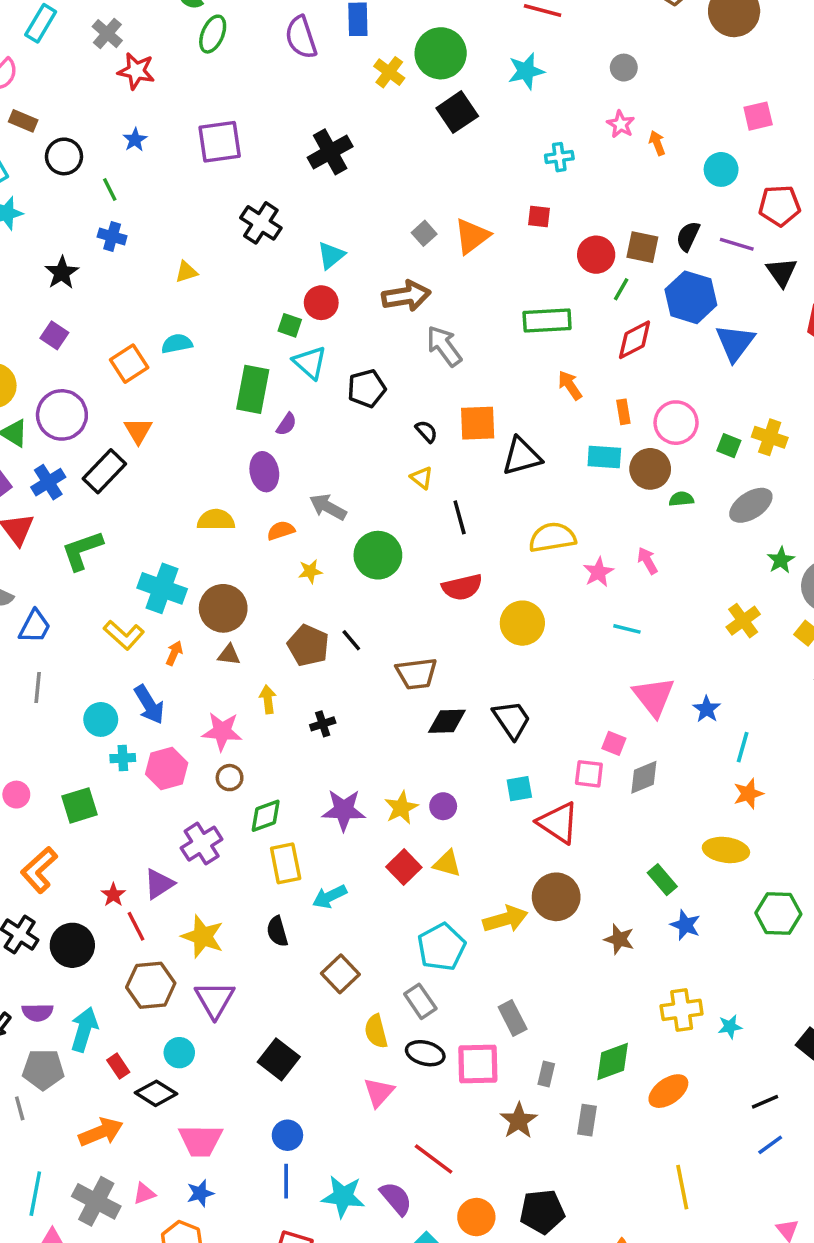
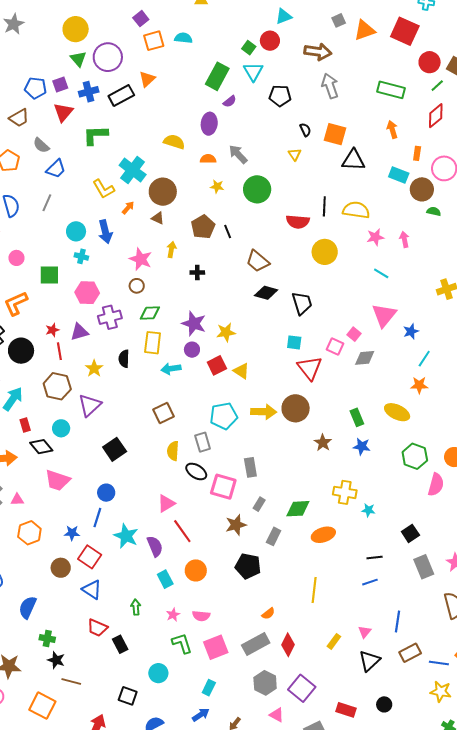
red square: (539, 216) -> (405, 31), size x2.0
purple square: (54, 335) -> (141, 19), moved
red diamond: (635, 340) -> (436, 116), turned -30
black line: (460, 517) -> (324, 206), moved
brown trapezoid: (416, 674) -> (258, 261), turned 30
pink hexagon: (167, 768) -> (87, 293), moved
purple circle: (443, 806) -> (192, 350), moved
blue star: (685, 925) -> (362, 446), turned -30
black semicircle: (277, 931) -> (124, 359), moved
yellow star: (203, 936) -> (94, 368), size x0.7
pink triangle: (379, 1092) -> (166, 503), moved
blue star: (200, 1193) -> (72, 533), moved
black pentagon: (542, 1212) -> (248, 566), moved

